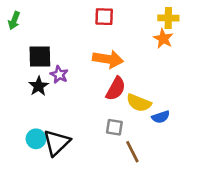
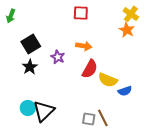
yellow cross: (168, 18) -> (131, 14), turned 35
black square: (40, 57) -> (31, 44), turned -30
orange arrow: (108, 59) -> (84, 46), size x0.7
purple star: (59, 75) -> (58, 57), moved
gray square: (114, 127) -> (89, 119), moved

